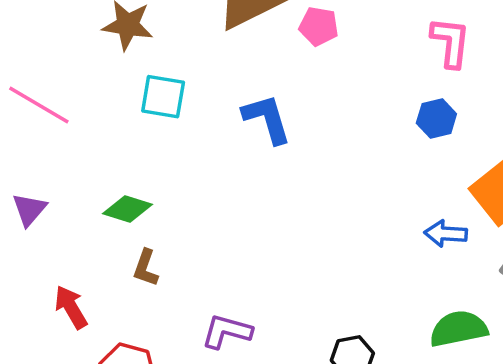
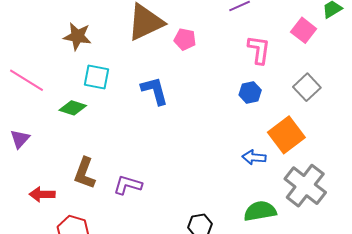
green diamond: (127, 209) -> (73, 108), moved
brown L-shape: (146, 268) -> (85, 173), size x1.5
red arrow: (71, 307) -> (42, 194), turned -60
purple L-shape: (227, 331) -> (128, 185), moved

